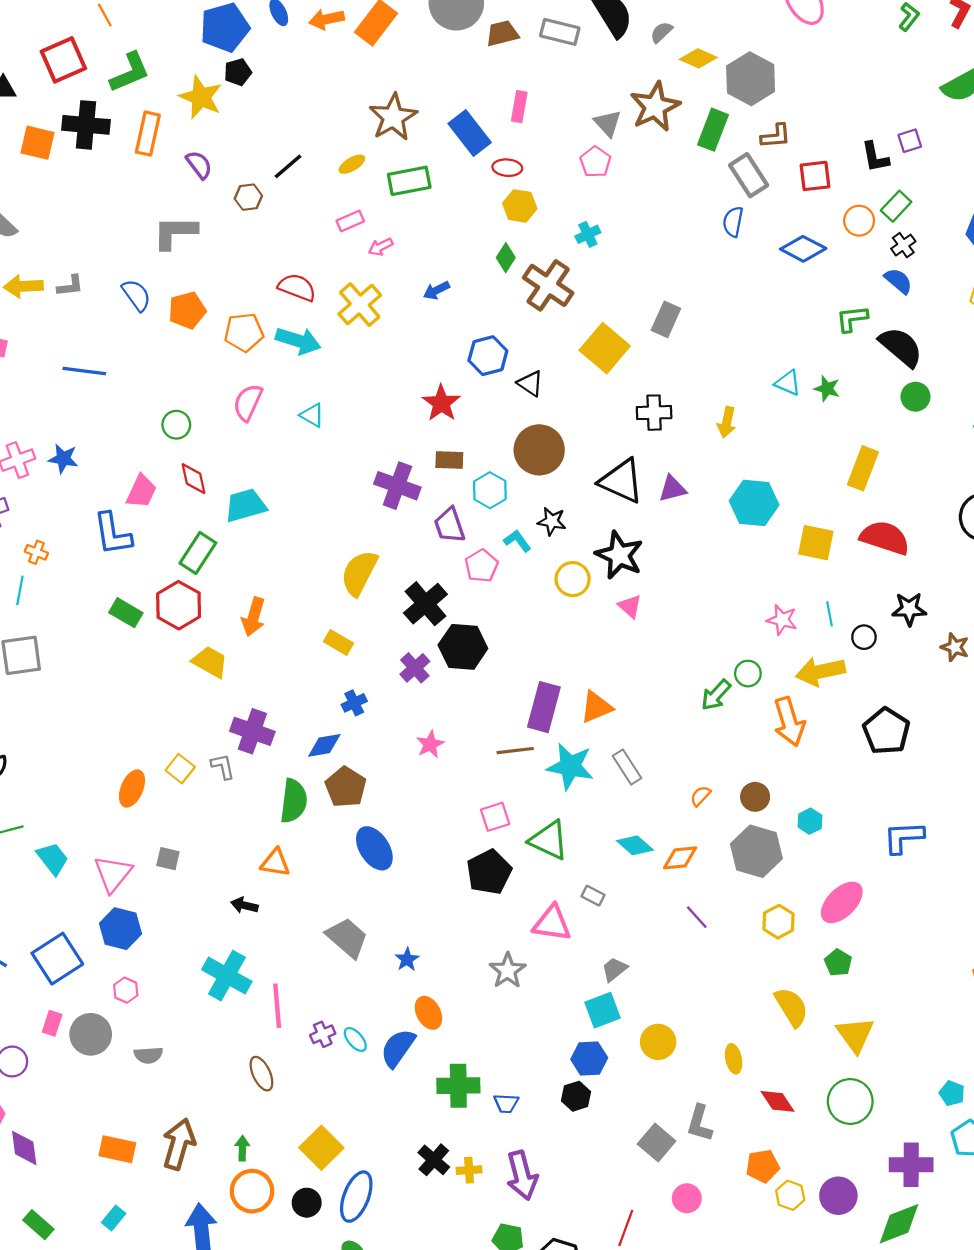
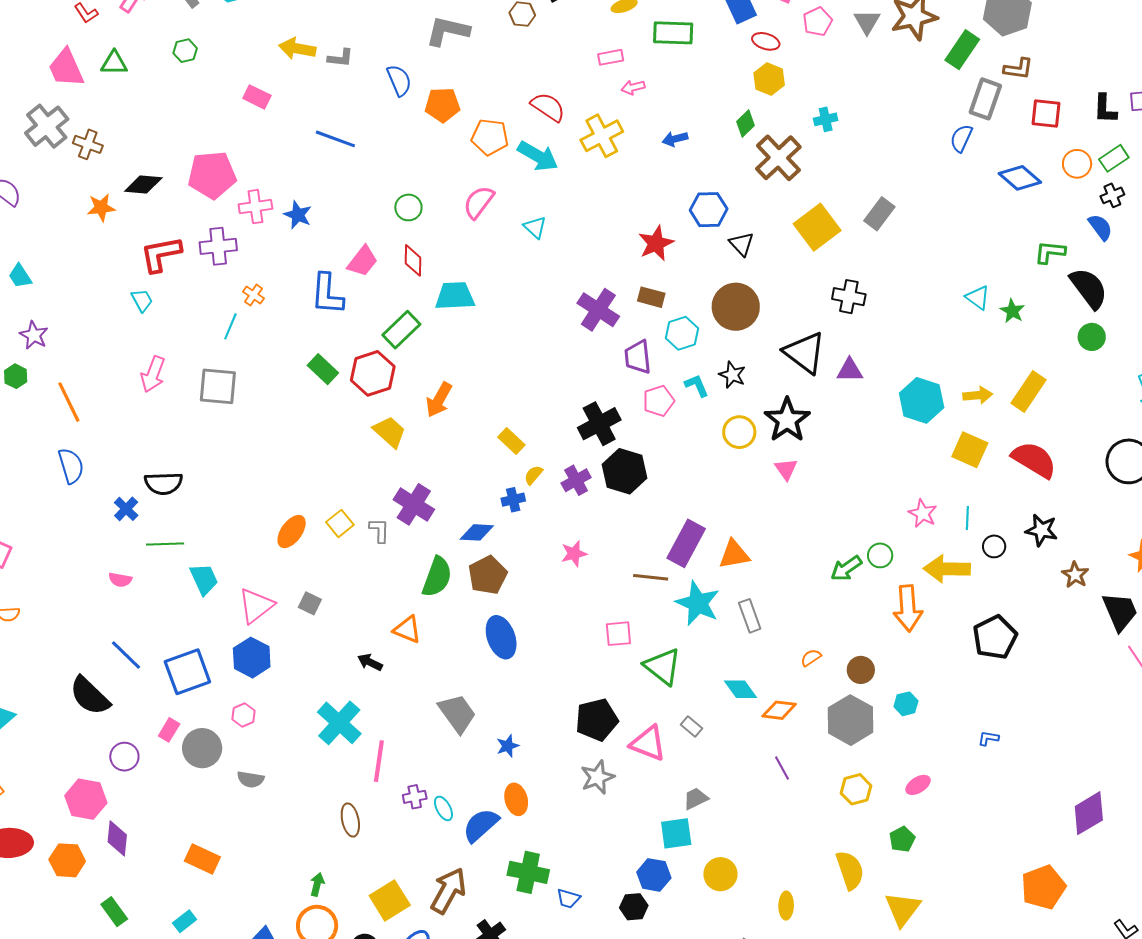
pink pentagon: (595, 162) -> (818, 22), moved
gray rectangle: (749, 175) -> (985, 99), turned 39
yellow arrow: (727, 422) -> (978, 395), moved, turned -120
yellow semicircle: (359, 573) -> (533, 475), moved, size x0.5
blue L-shape: (904, 837) -> (988, 738), size x0.5
black pentagon: (489, 872) -> (597, 720), moved
pink ellipse: (842, 902) -> (918, 785), size x0.6
brown arrow: (179, 1144) -> (448, 891), moved

